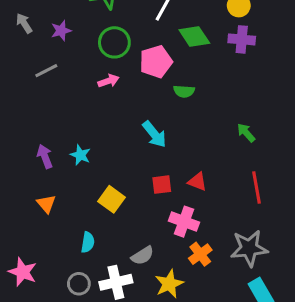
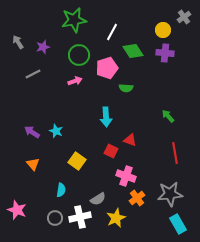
cyan arrow: (154, 134) -> (106, 117), turned 36
purple arrow: (45, 156) -> (32, 132), turned -35
red triangle: (197, 182) -> (130, 140), moved
red square: (162, 185) -> (111, 151), turned 32

